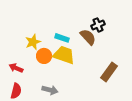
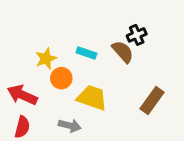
yellow trapezoid: (64, 55) -> (92, 98), moved
red arrow: (16, 68) -> (22, 95), size x1.5

